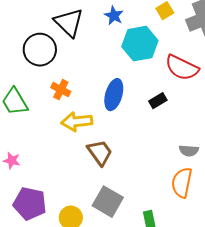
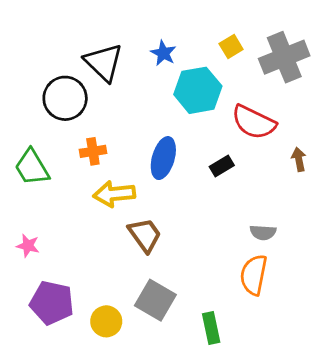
orange cross: (61, 90) -> (93, 151), turned -36

